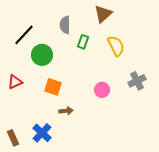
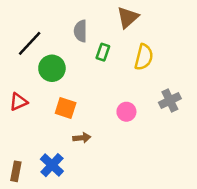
yellow semicircle: (116, 46) -> (144, 57), turned 40
brown rectangle: (13, 138) -> (16, 171), turned 35

